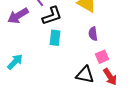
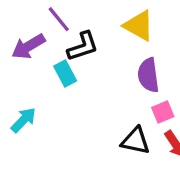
purple semicircle: (93, 34) -> (148, 75), size x1.5
cyan rectangle: (55, 38) -> (65, 74), moved, turned -35

